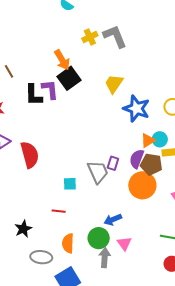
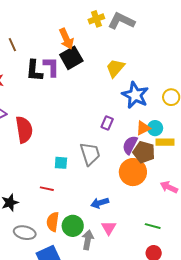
gray L-shape: (115, 36) -> (121, 21), turned -48
purple rectangle: (113, 163) -> (107, 123), moved
green circle: (99, 238) -> (73, 226), moved

